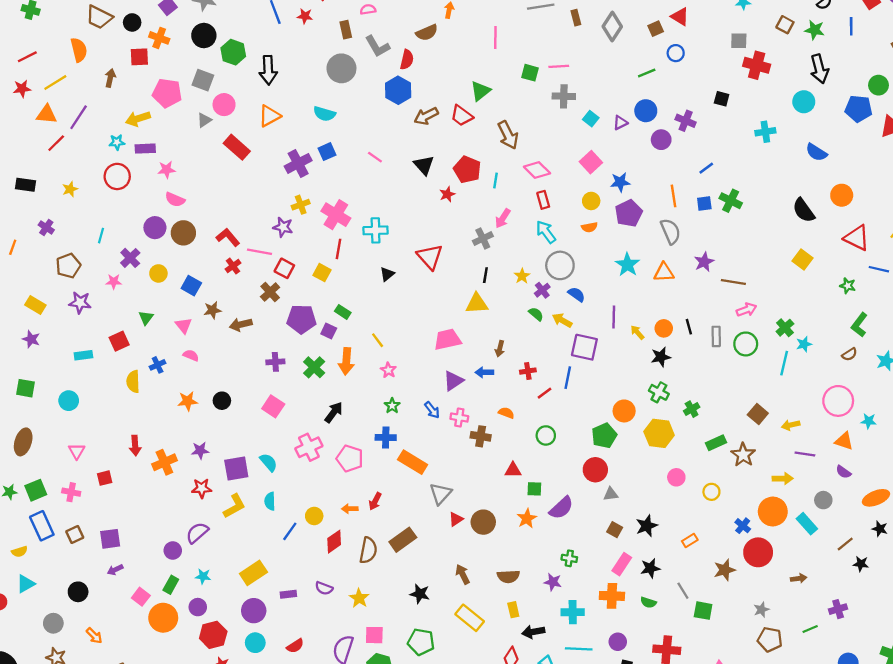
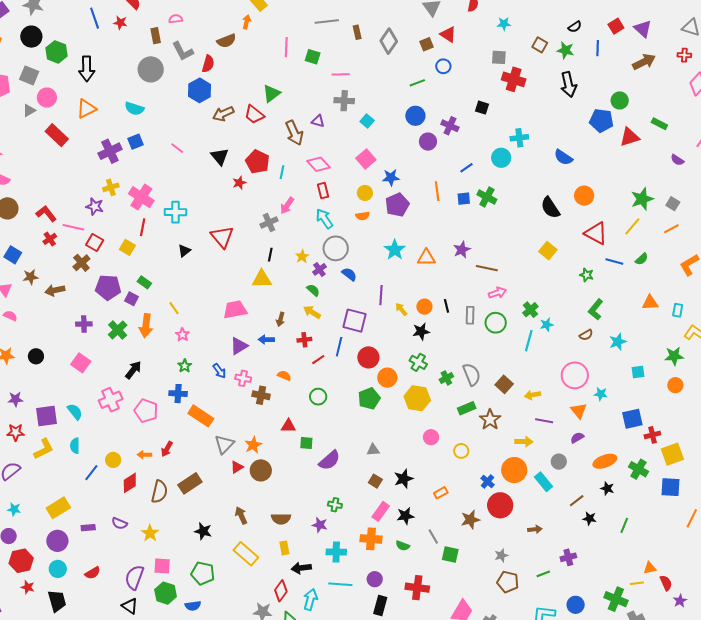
green square: (530, 73) -> (313, 57), moved
cyan circle: (804, 102) -> (501, 158), moved
purple triangle: (620, 123) -> (318, 121), moved, turned 40
gray semicircle: (670, 231) -> (472, 374), moved
yellow arrow: (562, 320) -> (312, 312), moved
orange triangle: (844, 441) -> (579, 411), turned 30
red circle: (595, 470) -> (368, 357), moved
purple semicircle: (843, 472) -> (577, 438), turned 112
orange star: (527, 519) -> (253, 445), moved

